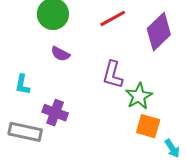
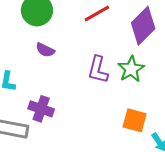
green star: (139, 96) -> (131, 69), moved

